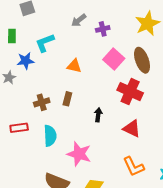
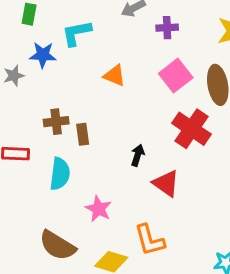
brown rectangle: (67, 99) -> (83, 134), moved, turned -32
red triangle: (132, 129) -> (166, 183), moved
pink star: (79, 154) -> (98, 209), size x0.7
orange L-shape: (134, 167) -> (150, 240), moved

